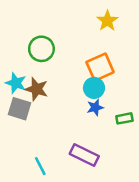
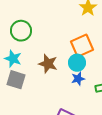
green circle: (41, 49) -> (21, 31), moved
brown star: (37, 89) -> (48, 64), moved

